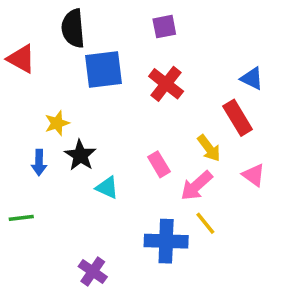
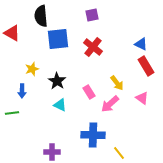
red rectangle: (238, 118) -> (146, 66), moved
black star: (80, 155) -> (57, 81), moved
green line: (21, 218) -> (12, 113), moved
yellow line: (205, 223) -> (119, 153), moved
purple cross: (93, 272) -> (52, 152), turned -35

